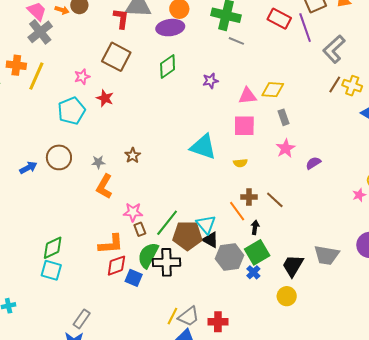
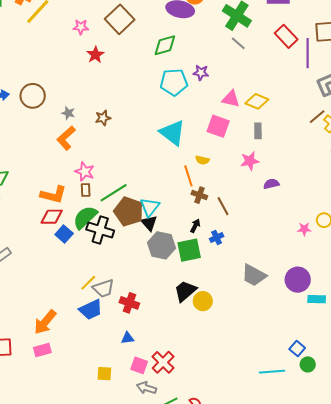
cyan pentagon: (72, 111) -> (174, 82), moved
orange line: (237, 211) -> (188, 176), moved
black trapezoid: (293, 266) -> (185, 291), moved
blue cross: (253, 272) -> (217, 238), moved

